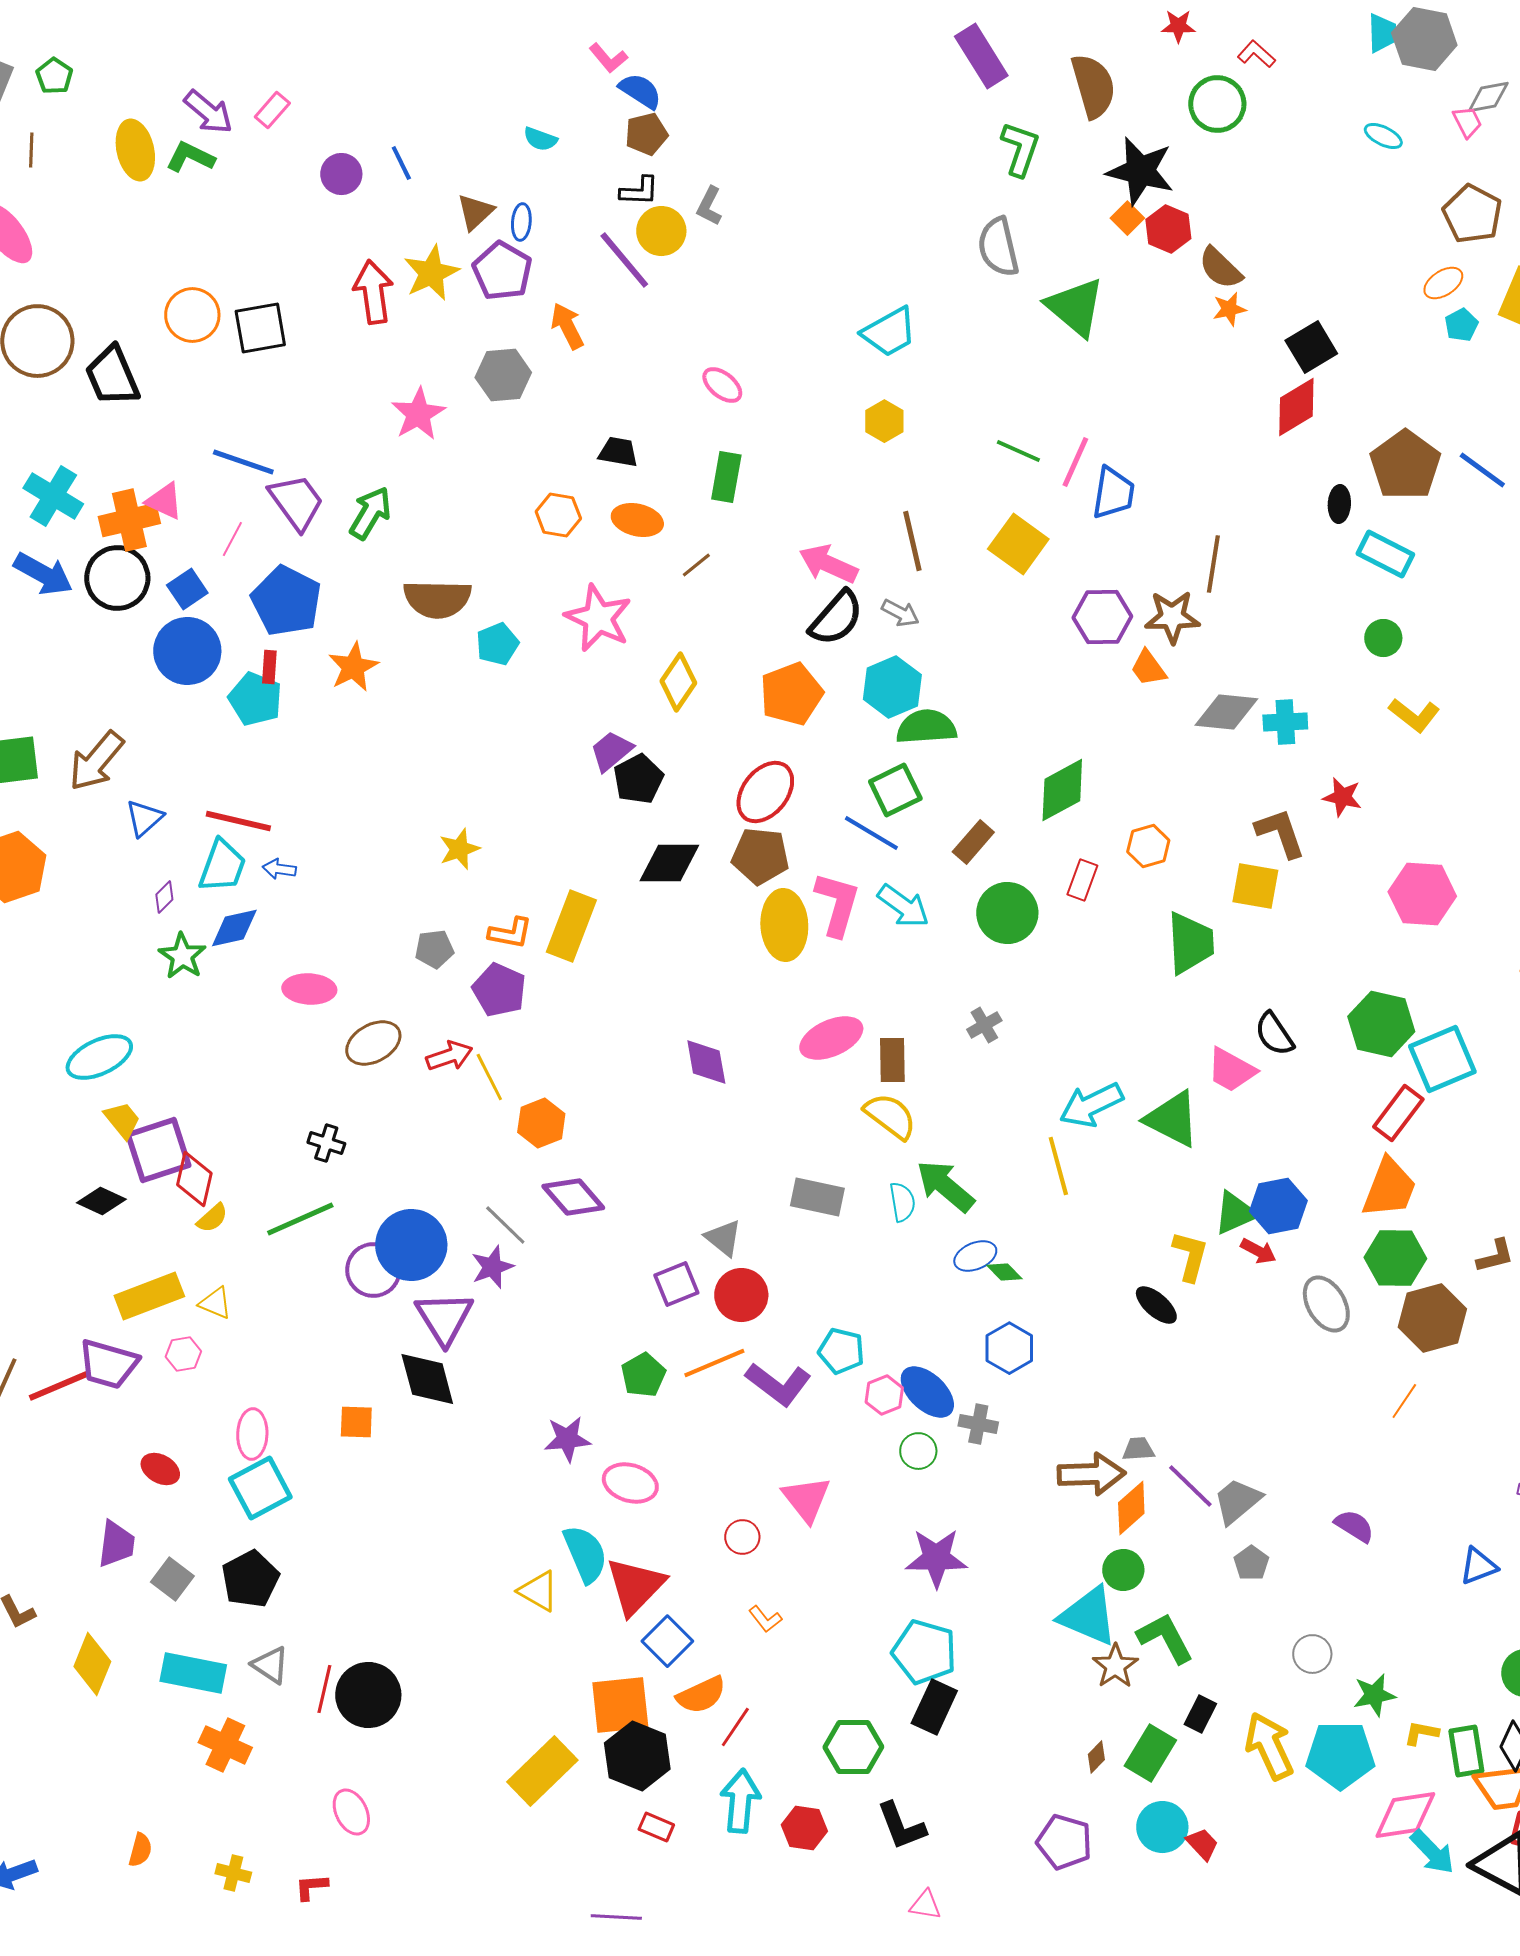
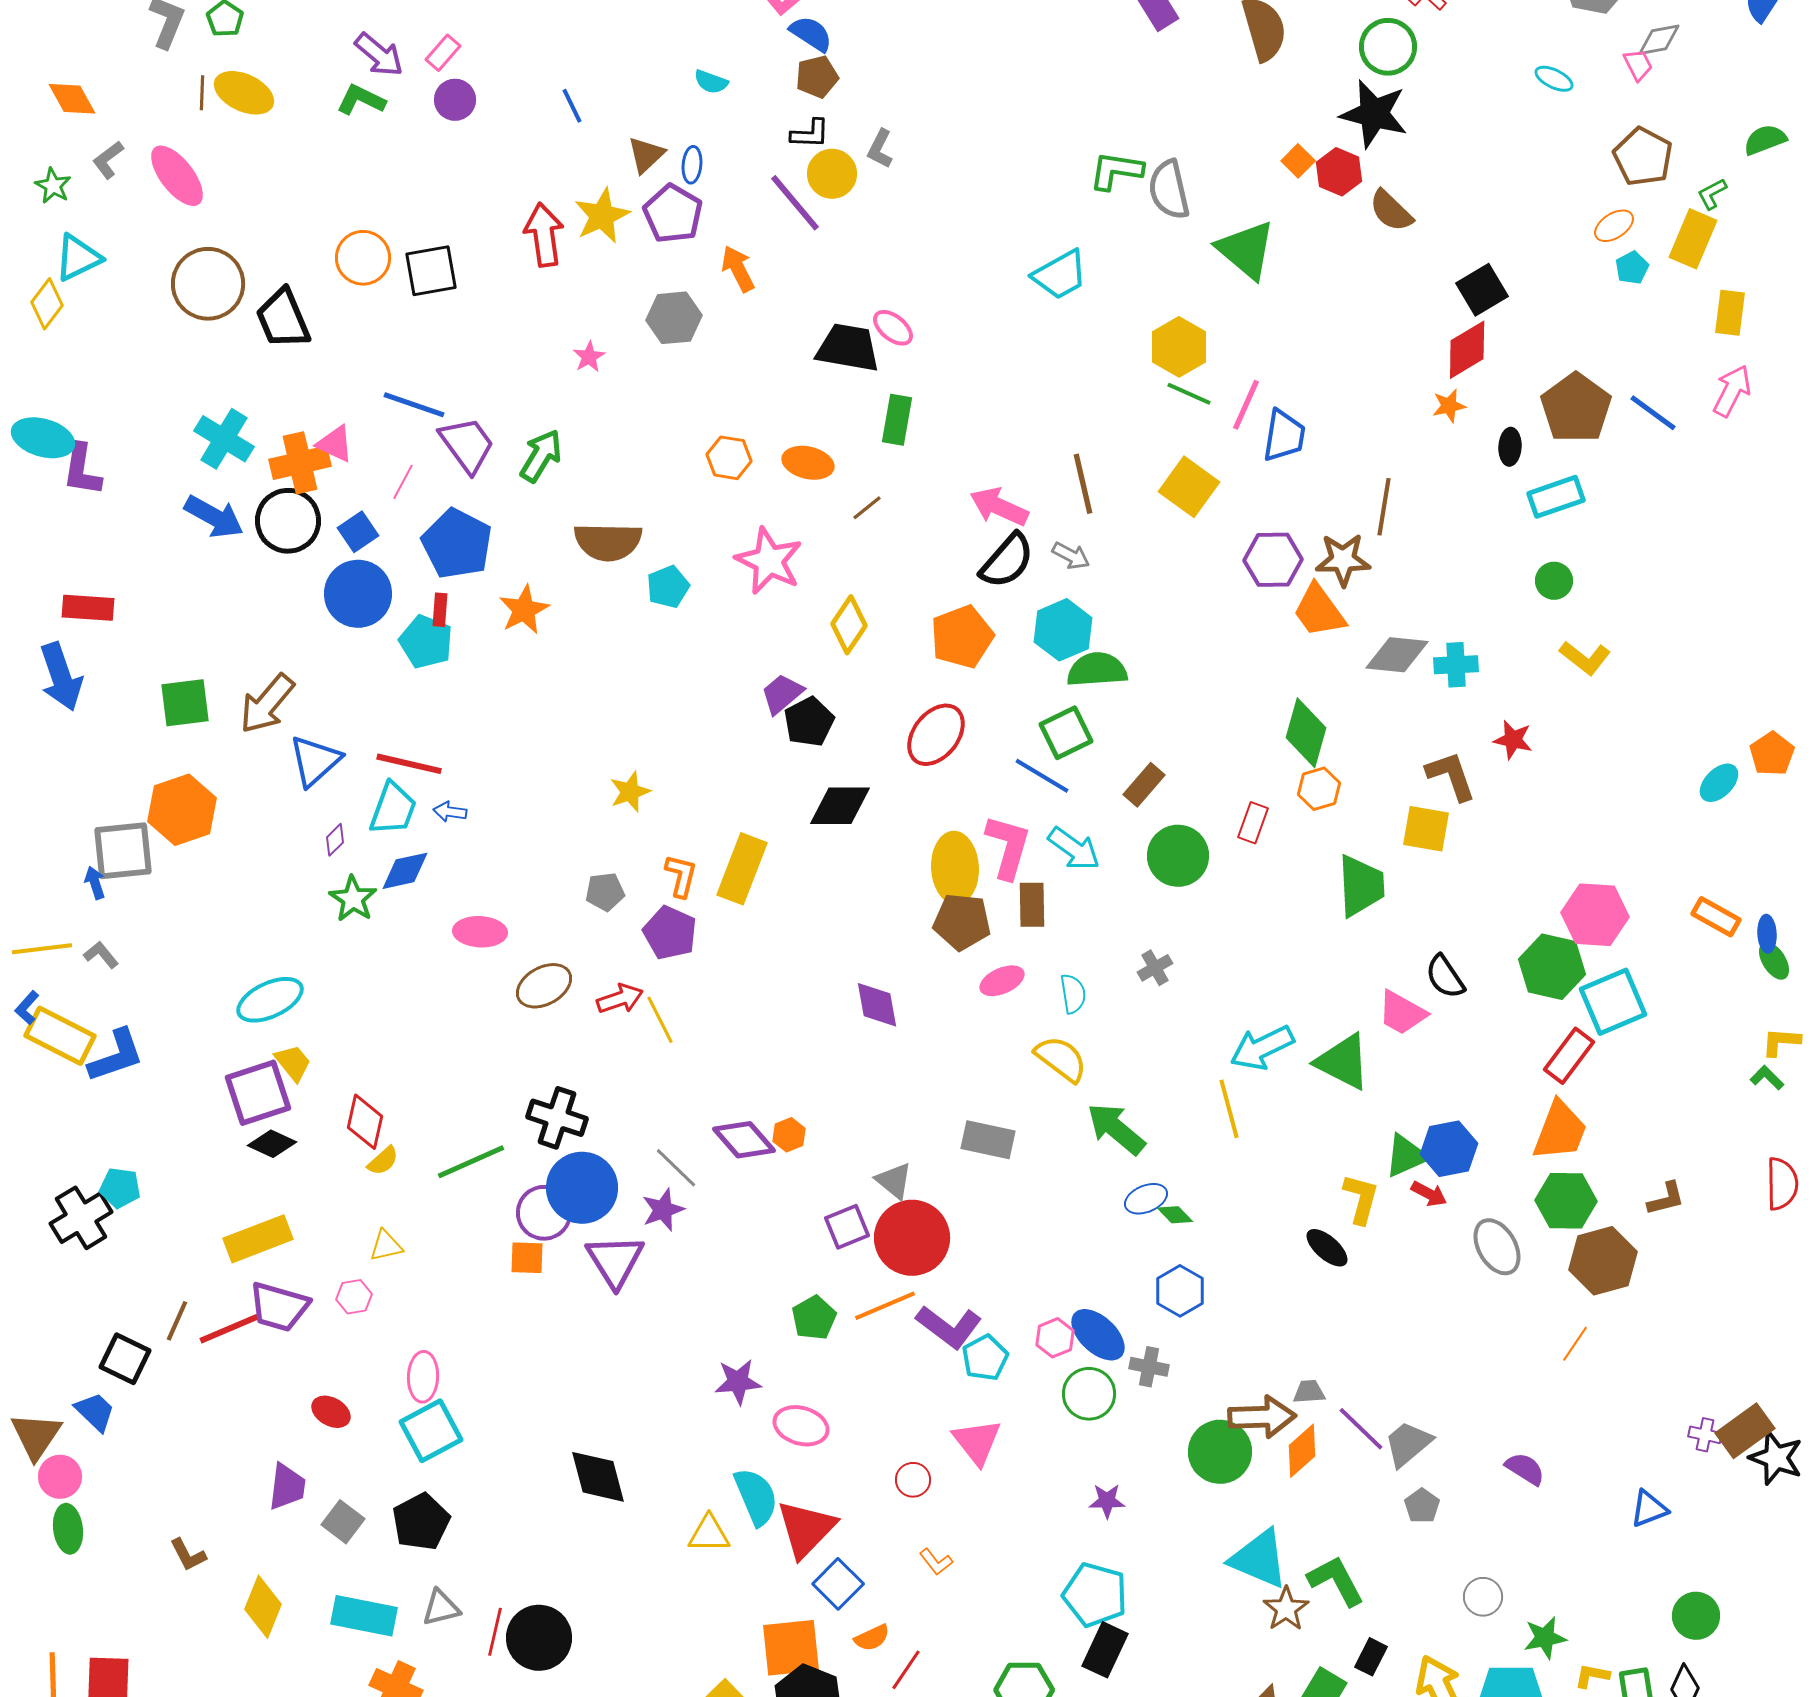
green L-shape: (1020, 149) -> (1116, 171), moved, turned -100
yellow ellipse: (135, 150) -> (244, 93), moved, turned -52
black star: (1140, 171) -> (1374, 114), moved
purple circle: (341, 174) -> (455, 100), moved
orange star: (1229, 309) -> (1449, 406), moved
pink star: (418, 414) -> (589, 357), size x0.6
yellow hexagon: (884, 421) -> (1179, 347), moved, size x1.4
black trapezoid: (618, 452) -> (848, 348), moved, size x1.6
cyan rectangle: (1385, 554) -> (1556, 497), turned -46
orange trapezoid: (1148, 668) -> (1319, 611), size x1.5
green diamond: (1062, 790) -> (1306, 733), moved, turned -46
blue triangle: (144, 818) -> (315, 761), size x1.4
brown pentagon: (760, 856) -> (962, 922), moved
pink hexagon: (1422, 894) -> (1595, 915), moved
orange L-shape: (510, 933) -> (681, 876), turned -87
pink ellipse: (831, 1038) -> (1002, 981), size x0.7
brown rectangle: (892, 1060) -> (1032, 905), moved
orange hexagon: (541, 1123) -> (789, 1135), moved, size x0.7
black cross: (326, 1143) -> (557, 1118), moved, size x1.6
purple square: (158, 1150) -> (258, 1093), moved
cyan semicircle: (902, 1202) -> (1073, 994), moved
red circle: (741, 1295) -> (912, 1238), size x1.4
yellow rectangle: (149, 1296) -> (258, 1239), moved
yellow triangle: (215, 1303) -> (386, 1246), turned -36
cyan pentagon: (841, 1351) -> (985, 1358), moved, turned 30
black diamond: (427, 1379) -> (598, 1477), moved
orange square: (356, 1422) -> (527, 1258), moved
green circle: (918, 1451) -> (1089, 1394), size x1.4
purple star: (936, 1558) -> (1107, 1501), size x0.6
green circle: (1123, 1570) -> (1220, 1452), moved, size x1.5
yellow triangle: (538, 1591) -> (709, 1534), turned -30
gray triangle: (270, 1665) -> (441, 1608), turned -48
orange semicircle: (701, 1695) -> (872, 1638), size x0.7

